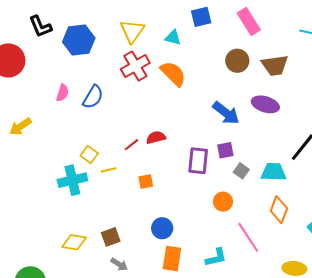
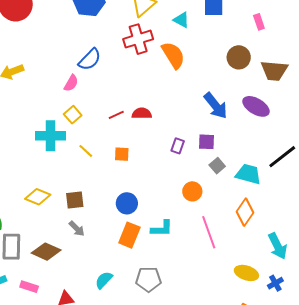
pink rectangle: (249, 22) -> (259, 22), size x0.6
pink semicircle: (62, 93) -> (71, 83), moved
purple rectangle: (198, 161) -> (178, 146), size x0.6
yellow line: (109, 170) -> (86, 151), moved, turned 42
cyan L-shape: (216, 257) -> (162, 229), moved

